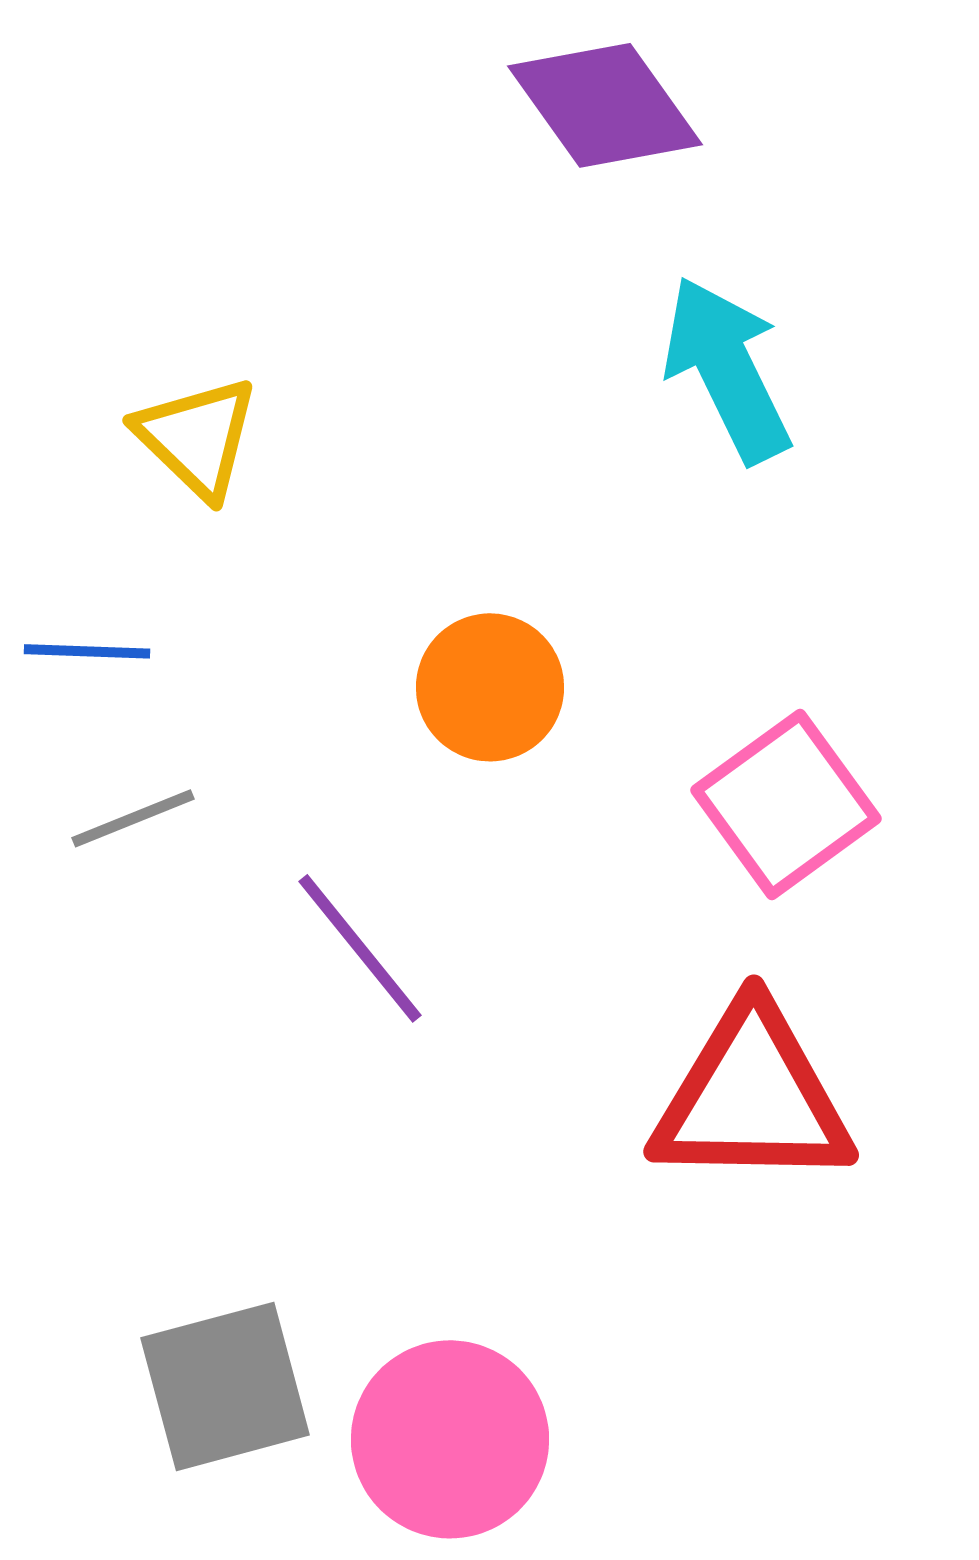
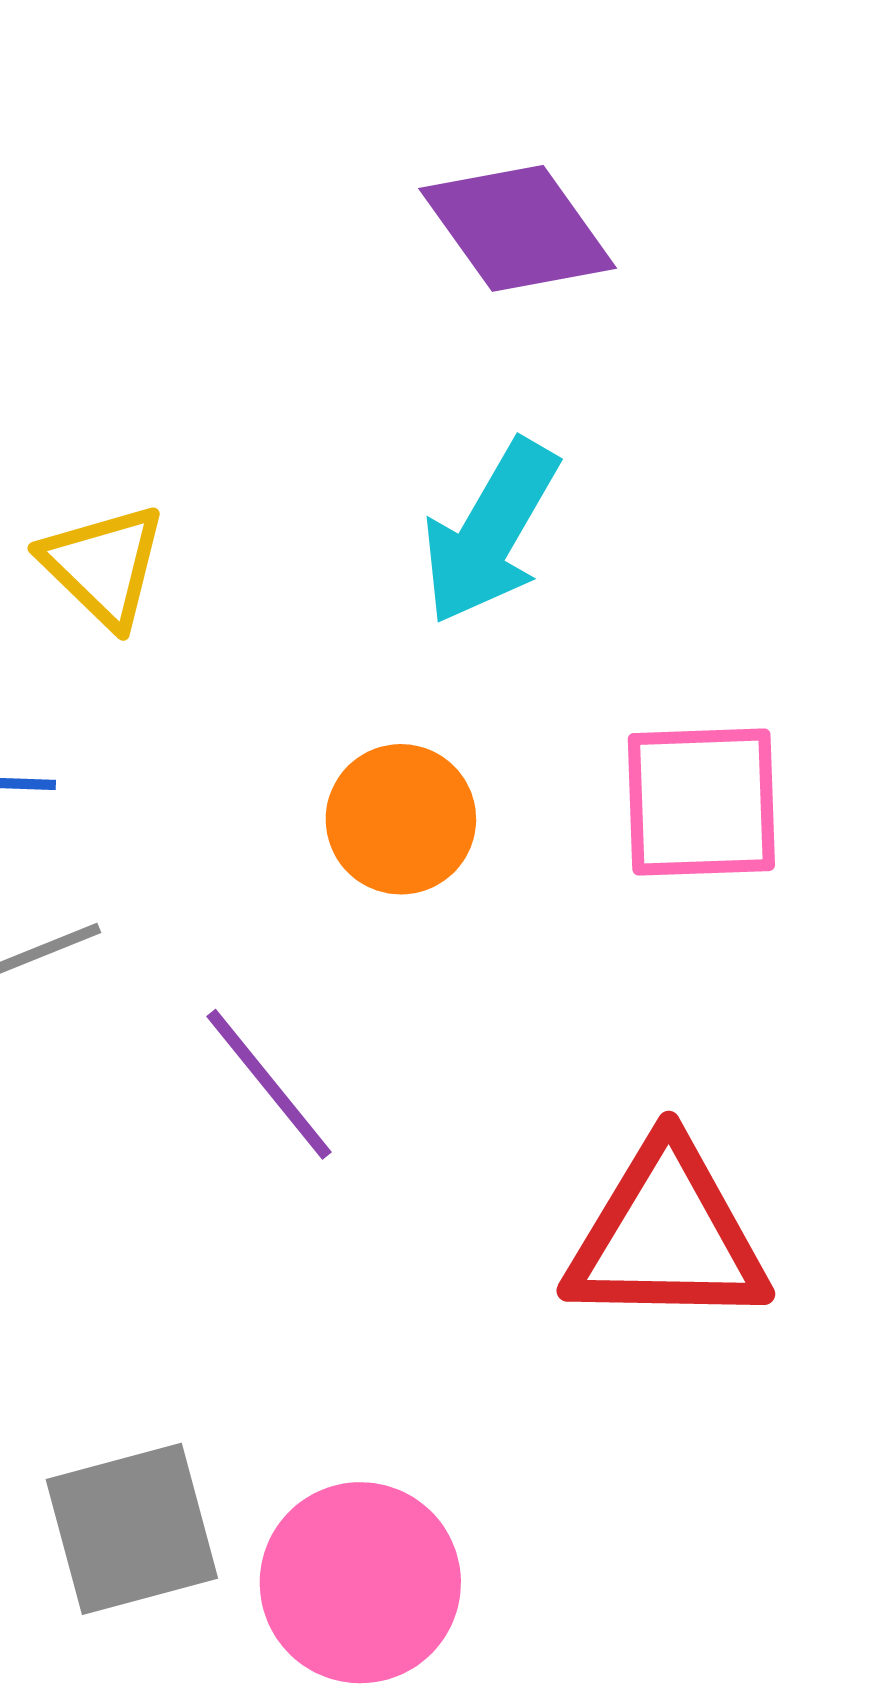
cyan arrow: (727, 369) -> (490, 532), moved, turned -124
pink square: (786, 804) -> (701, 802), moved, turned 34

